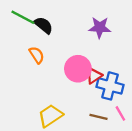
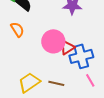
blue cross: (110, 86) -> (81, 56), turned -30
brown line: (99, 117) -> (56, 83), moved

